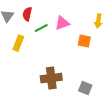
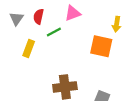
pink triangle: (62, 23) -> (73, 13), moved
orange square: (84, 41) -> (101, 46), size x1.5

